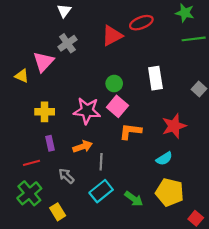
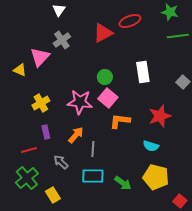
yellow cross: (45, 112) -> (41, 103), turned -30
orange arrow: (83, 147) -> (76, 135), turned -30
cyan semicircle: (164, 159) -> (151, 146), turned 49
cyan rectangle: (101, 191) -> (93, 176), turned 40

